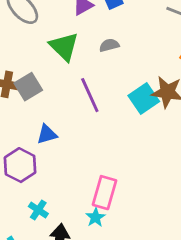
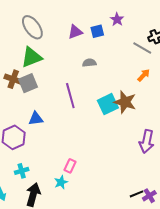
green triangle: (64, 47) -> (32, 57), moved, turned 45
pink rectangle: (105, 193) -> (70, 166), size x0.6
cyan cross: (38, 210) -> (22, 171), turned 32

